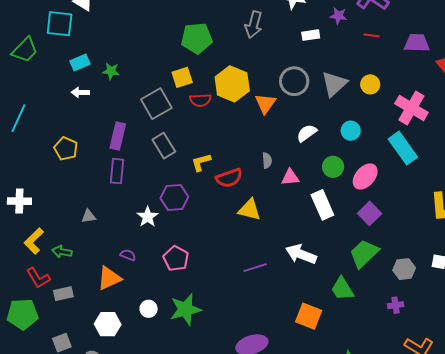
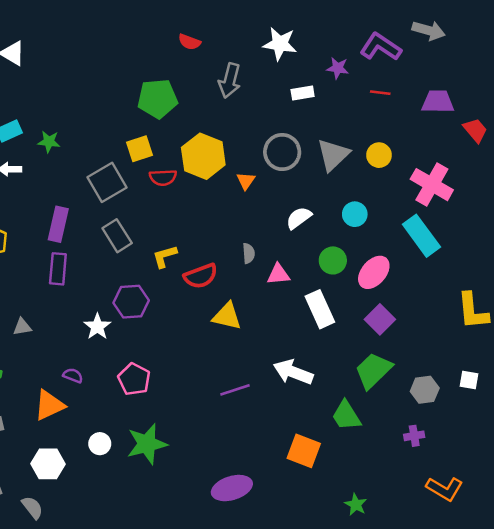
orange triangle: (265, 104) -> (246, 181), size x0.7

